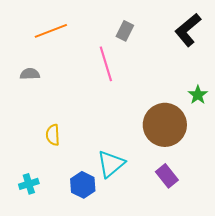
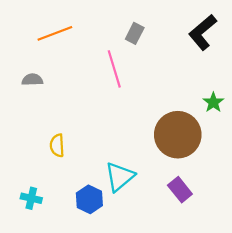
cyan cross: (29, 184) -> (31, 198), turned 30

